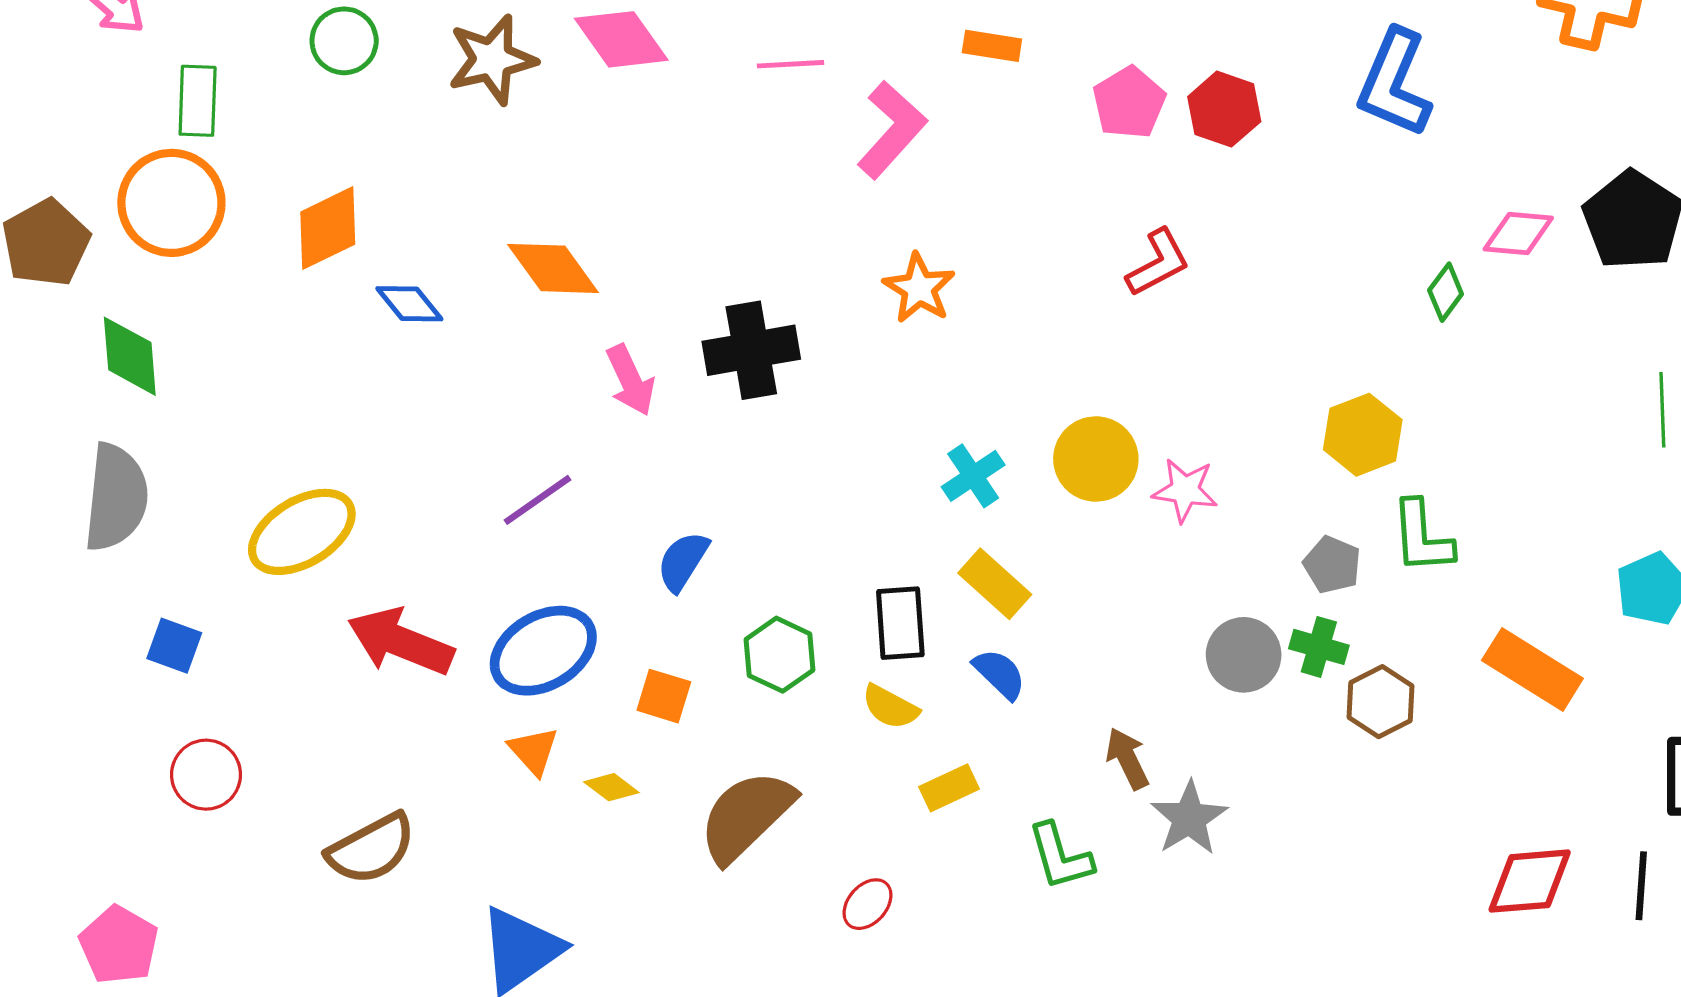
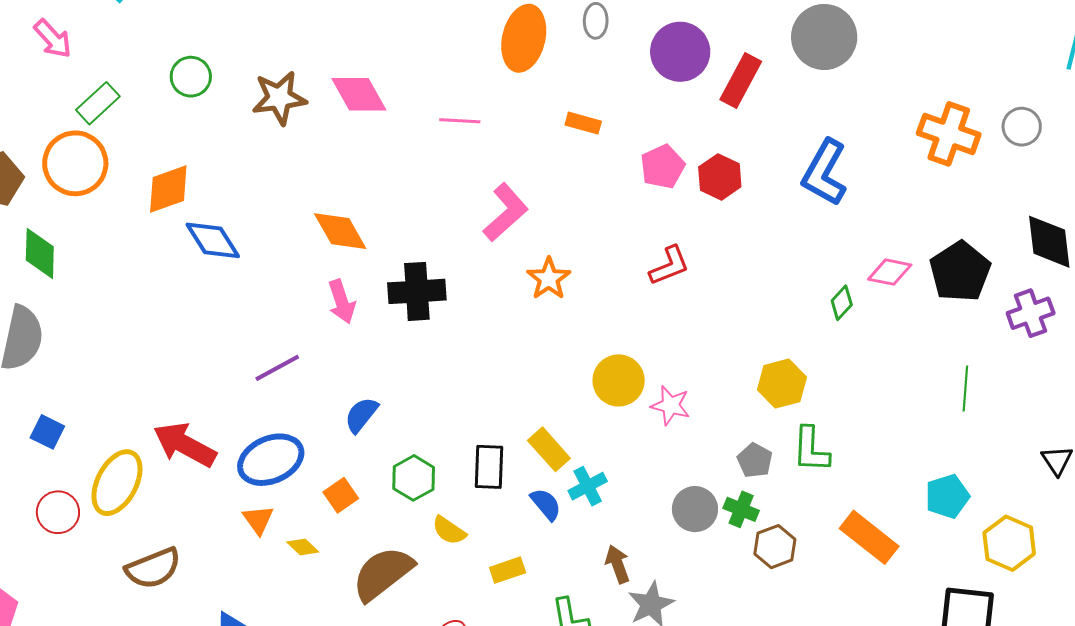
green rectangle: (198, 101) -> (98, 103), turned 39
pink L-shape: (892, 130) -> (506, 212), moved
orange diamond: (553, 268) -> (340, 231), moved
orange star: (919, 288) -> (549, 279), moved
blue diamond: (409, 304) -> (213, 240), size x1.4
cyan cross: (973, 476) -> (588, 486), moved
yellow ellipse: (302, 532) -> (117, 483), moved, turned -38
orange square: (664, 696) -> (341, 495), turned 32
yellow semicircle: (890, 707) -> (449, 530), moved

